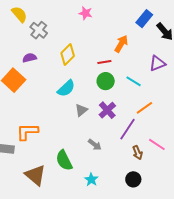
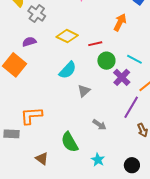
yellow diamond: (68, 54) -> (67, 36), turned 75
red line: (104, 62) -> (95, 44), moved
purple cross: (107, 110) -> (122, 77), moved
brown triangle: (35, 175) -> (42, 158), size x0.6
black circle: (133, 179) -> (132, 165), moved

